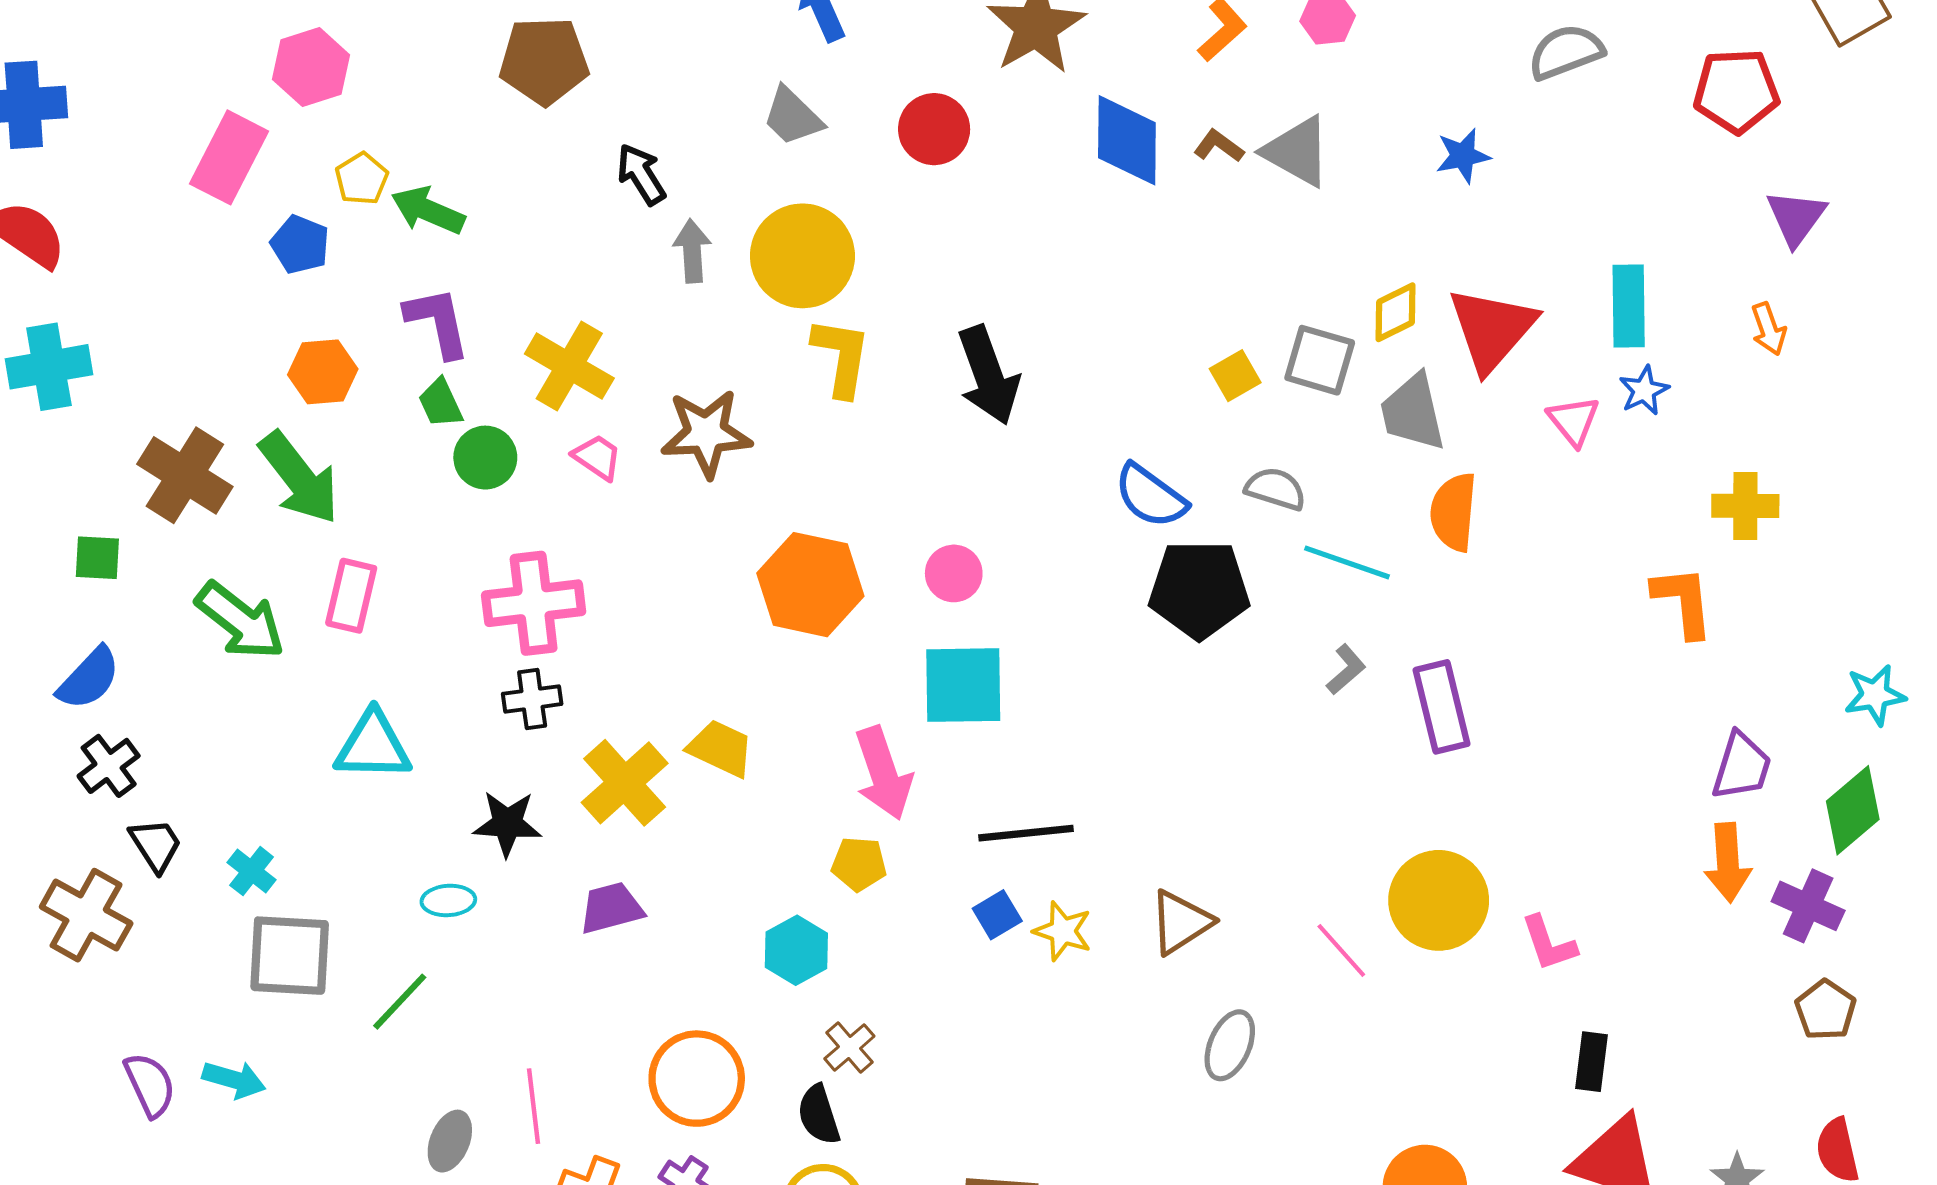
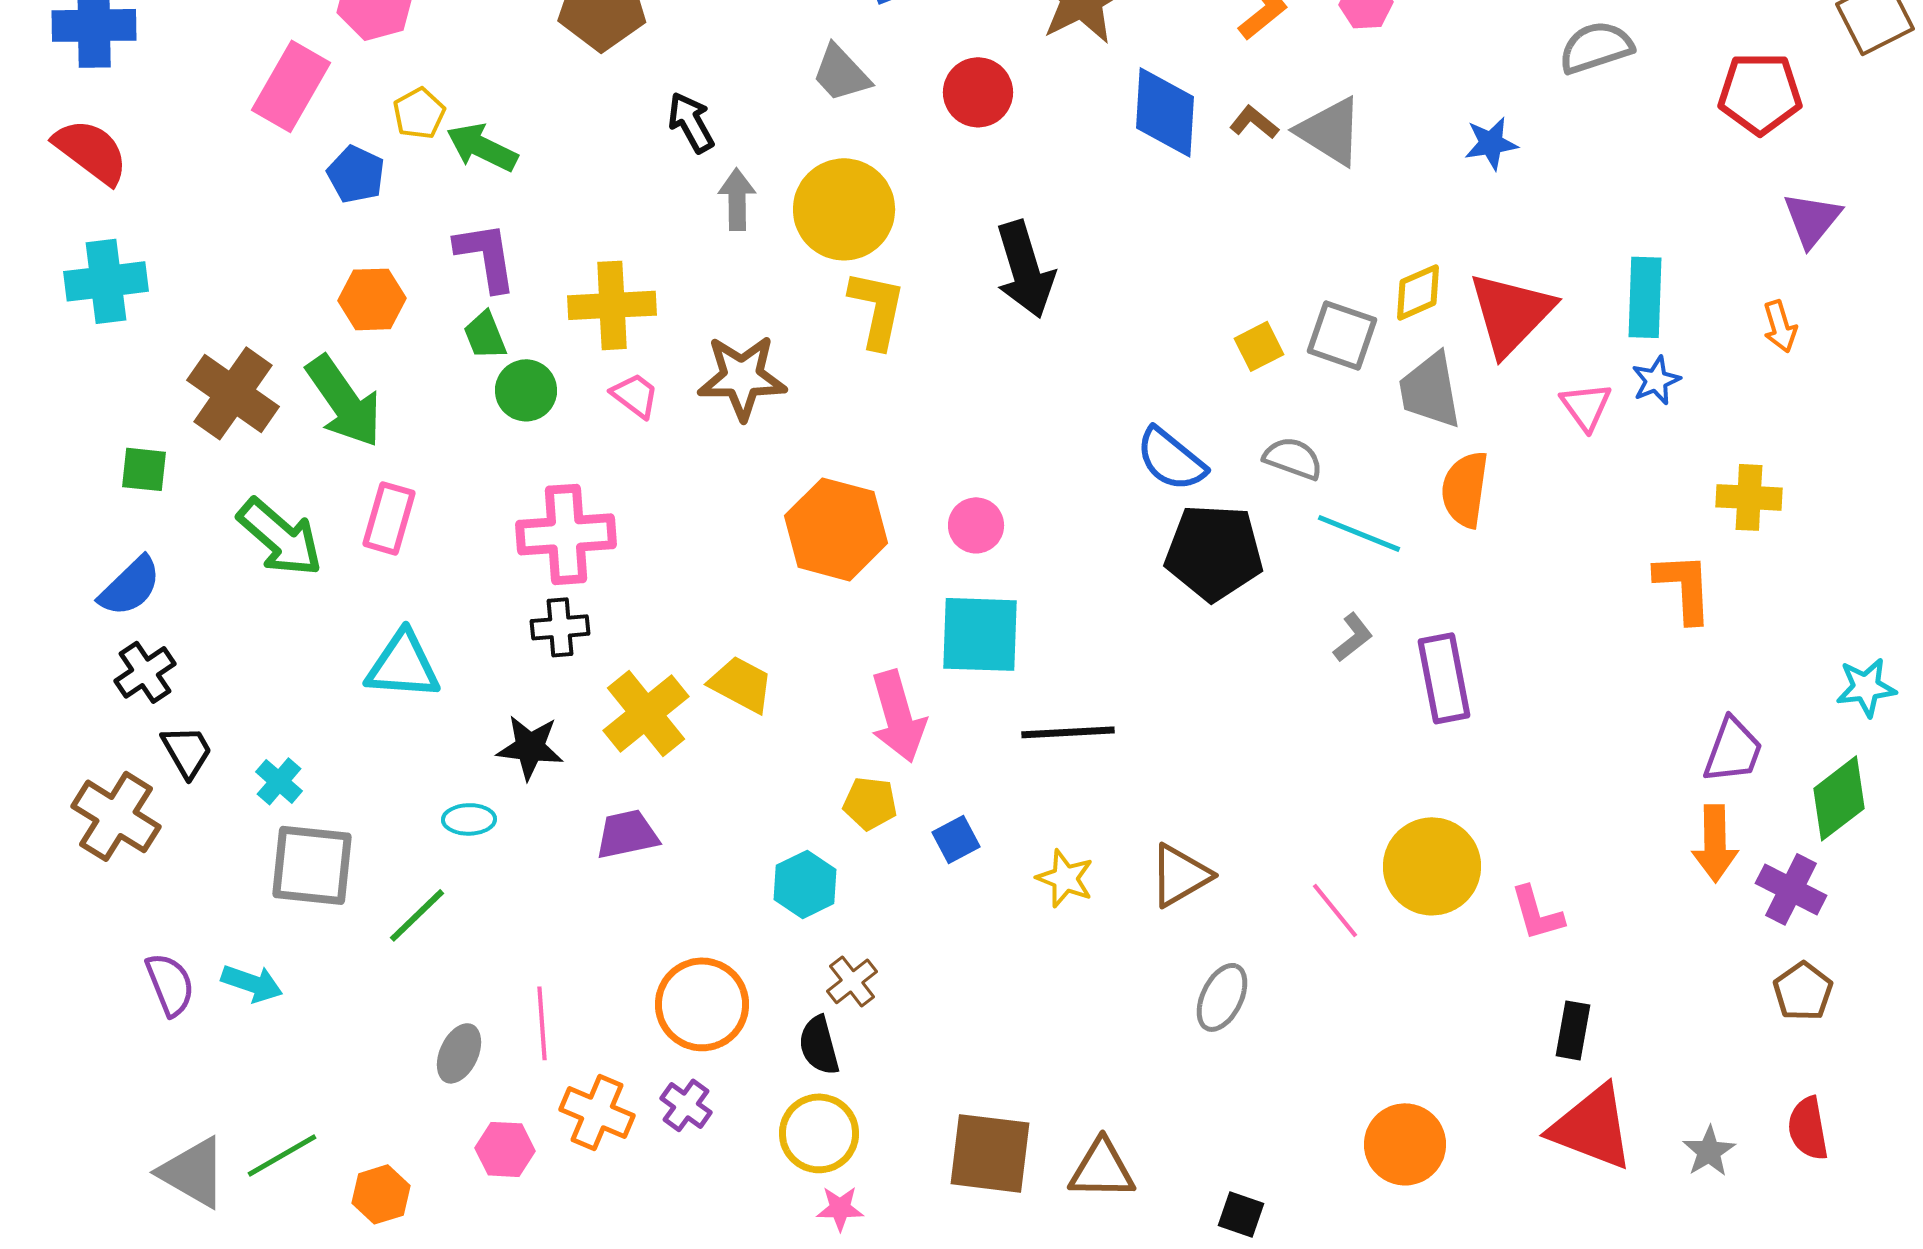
yellow cross: (569, 366) -> (612, 305), turned -36
black arrow: (988, 375) -> (1025, 269), moved
black line: (1026, 833) -> (1068, 732), moved
blue square: (997, 915) -> (956, 839), moved

